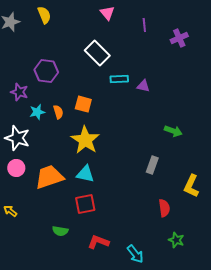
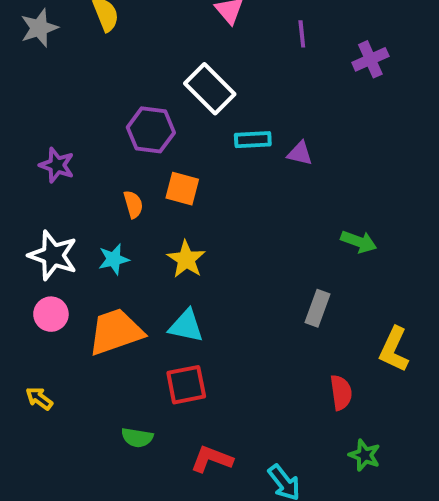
purple hexagon: (46, 71) -> (151, 130), moved
cyan star: (37, 112) -> (114, 259), moved
yellow star: (85, 140) -> (186, 259), size x0.7

